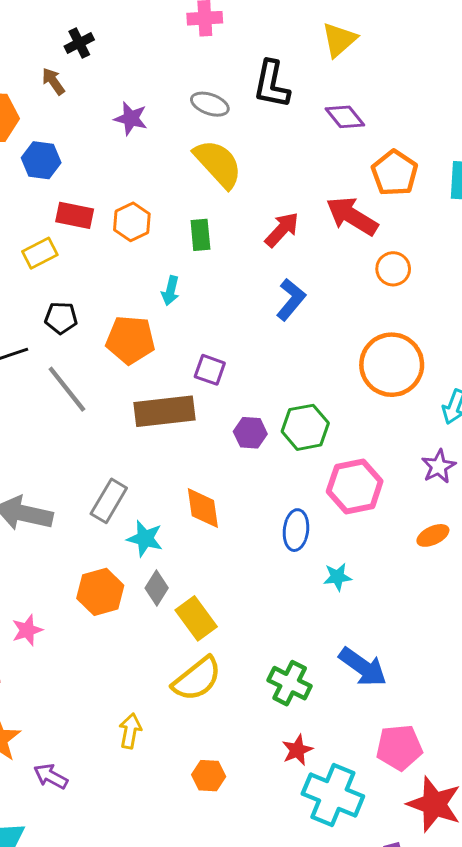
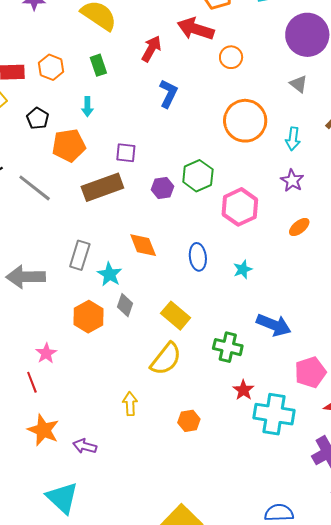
black pentagon: (61, 318) -> (38, 118), moved, turned -30
blue ellipse: (296, 530) -> (198, 257), moved
cyan star: (145, 539) -> (110, 274), turned 30
yellow rectangle: (196, 618) -> (176, 316), moved

